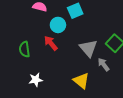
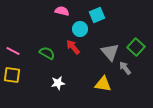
green semicircle: (24, 49) -> (47, 53), turned 126
yellow triangle: (81, 81) -> (103, 84), turned -30

